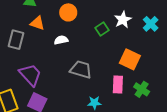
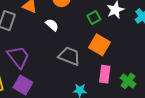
white semicircle: (61, 40) -> (52, 25), turned 48
orange square: (130, 59) -> (99, 45), moved

